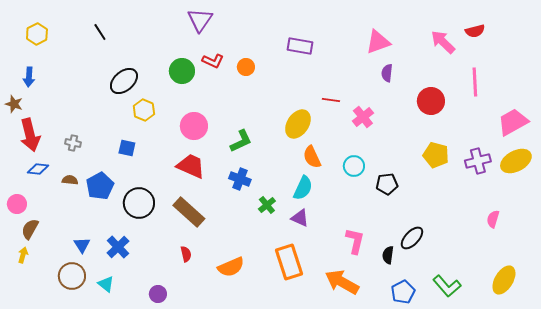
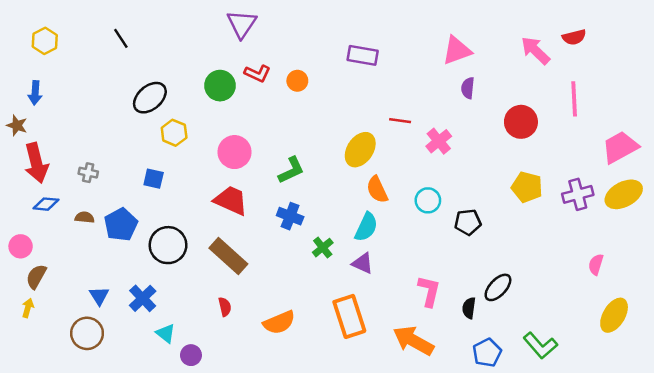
yellow ellipse: (504, 280) -> (614, 315), moved
cyan triangle: (106, 284) -> (166, 333), moved

